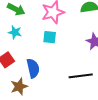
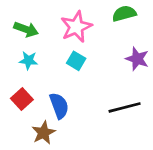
cyan square: (50, 37) -> (76, 61), turned 32

